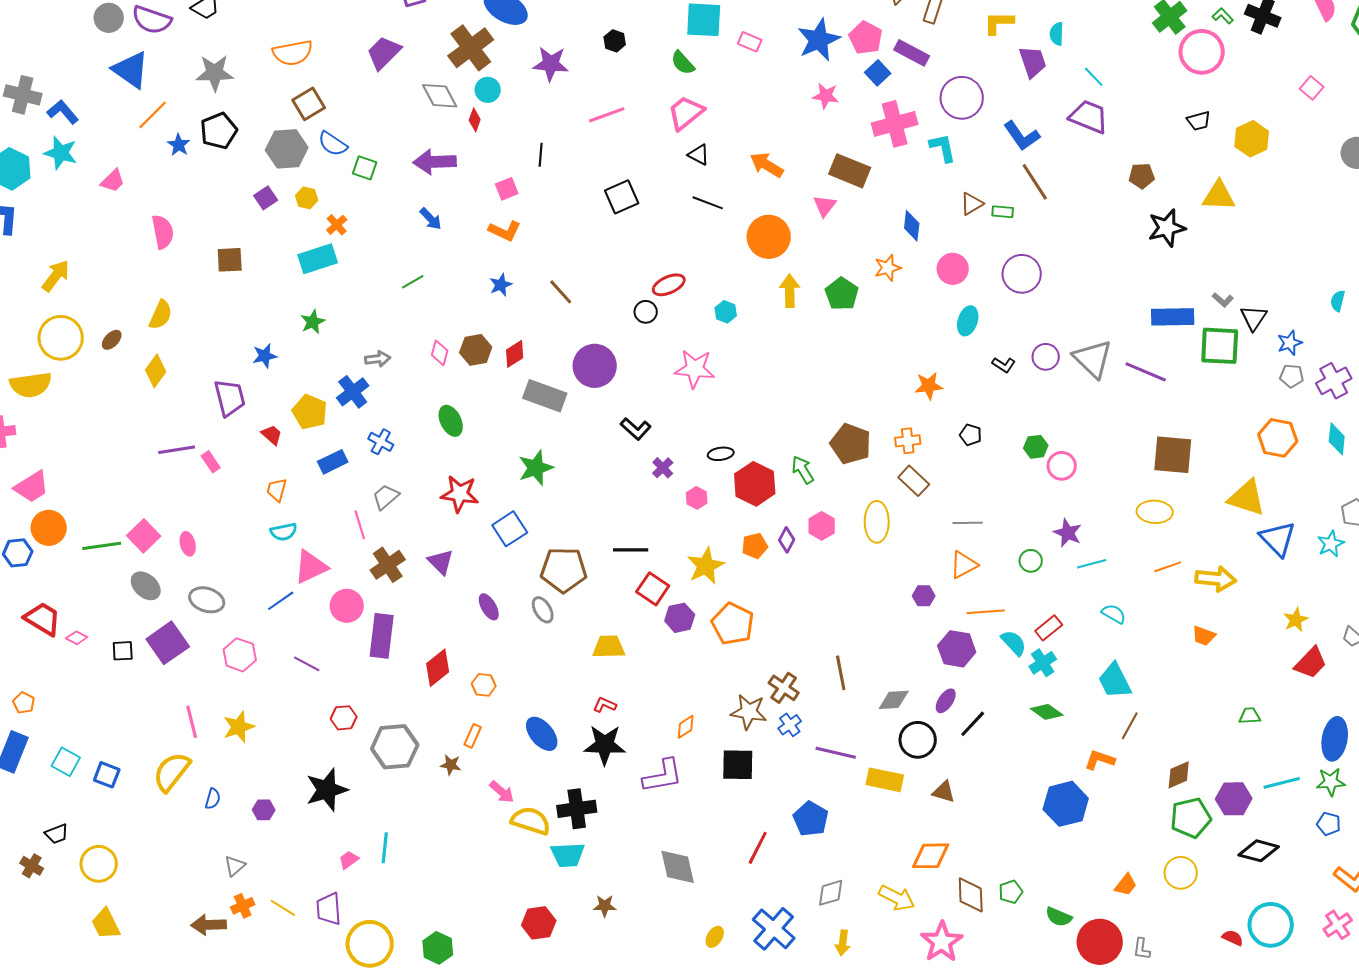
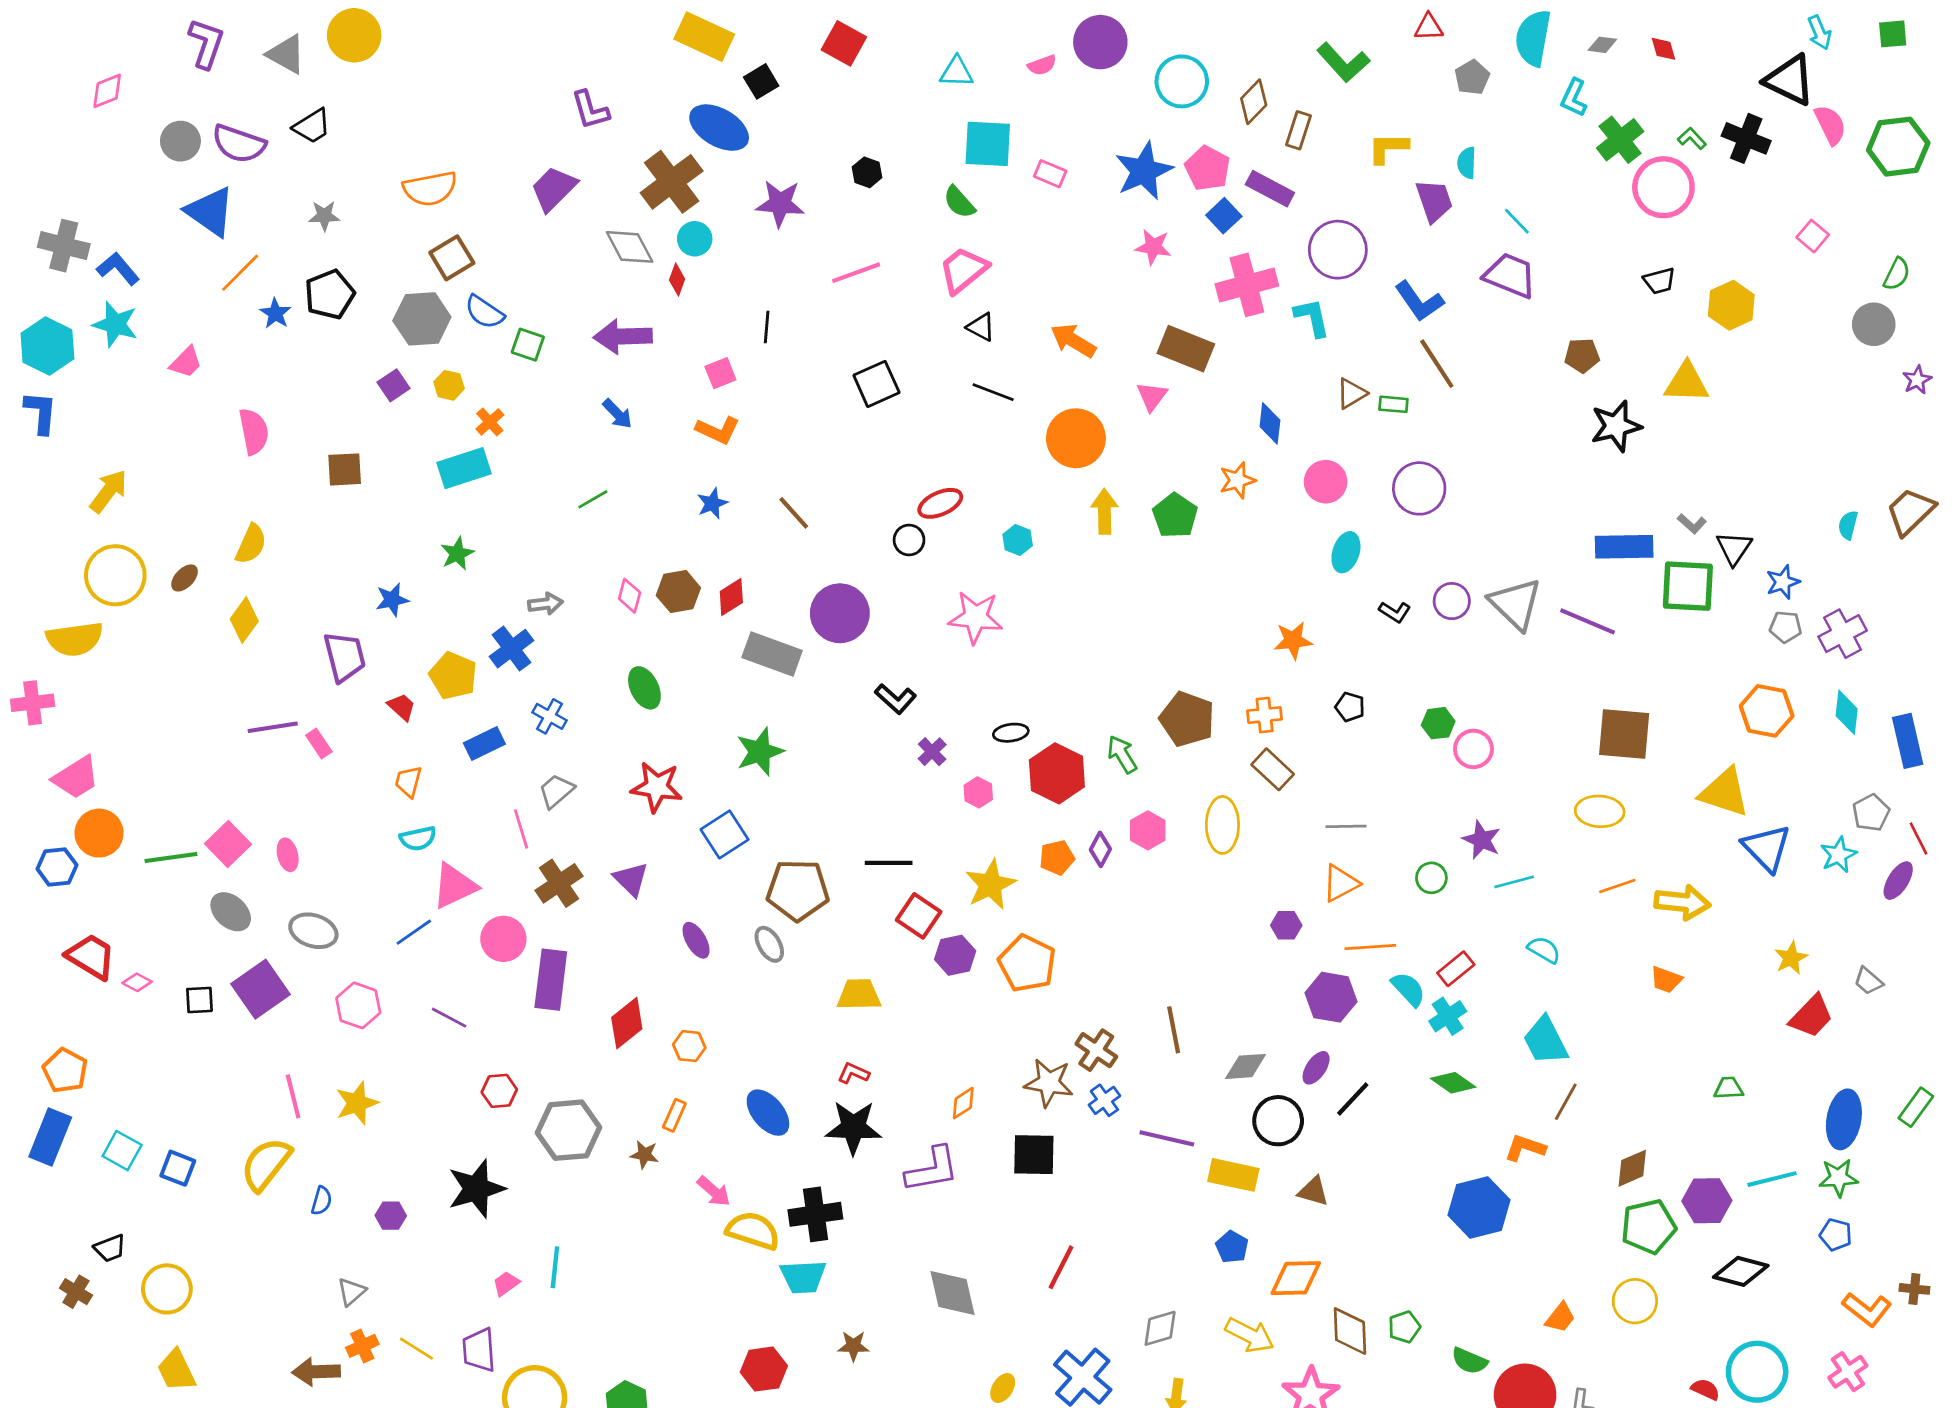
gray star: (215, 73) -> (324, 216), size x0.6
orange pentagon: (24, 703) -> (65, 1071), size x1.5
blue pentagon: (811, 819) -> (1232, 1247), moved, size x0.7

